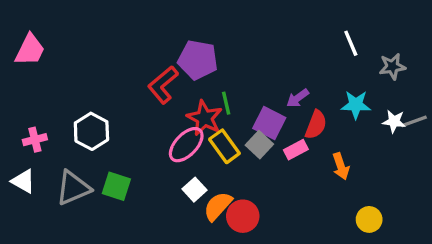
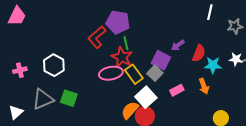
white line: (351, 43) -> (210, 12), turned 35
green line: (226, 103) -> (126, 43), moved
cyan star: (356, 105) -> (213, 65), moved
red semicircle: (316, 125) -> (199, 53), moved
pink ellipse: (186, 145) -> (111, 73), turned 35
pink rectangle: (296, 150) -> (177, 90), moved
white triangle: (23, 181) -> (16, 112), moved, turned 49
white square: (195, 190) -> (146, 97), moved, size x1.5

